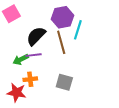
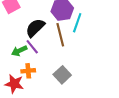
purple line: (34, 55) -> (32, 47), turned 56
gray square: (64, 82) -> (62, 75), turned 30

